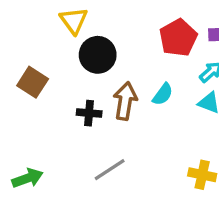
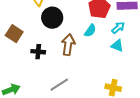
cyan semicircle: (163, 94) -> (90, 31), moved
black cross: (89, 113) -> (38, 52), moved

